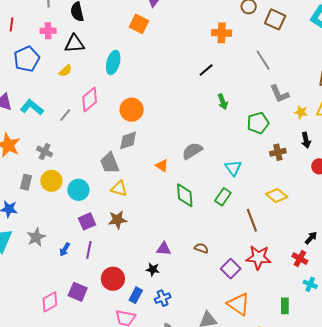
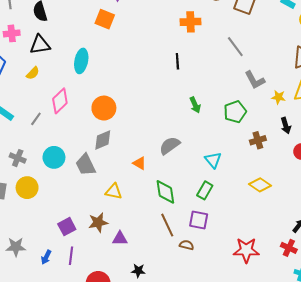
black line: (206, 70) -> (177, 61), turned -49
green arrow: (223, 102) -> (195, 105), moved
yellow triangle: (119, 189) -> (114, 191), moved
cyan circle: (78, 190) -> (54, 157), moved
brown line: (252, 220) -> (167, 225), moved
gray star: (36, 237) -> (16, 247), turned 30
purple triangle: (164, 249) -> (120, 238), moved
purple square: (231, 269) -> (199, 220), moved, turned -30

